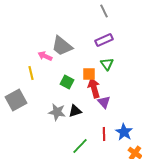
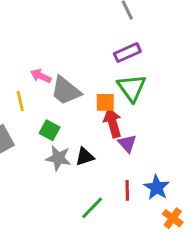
gray trapezoid: (62, 46) -> (66, 91), moved
green triangle: (107, 64) -> (132, 88), size x1.5
green square: (67, 82) -> (50, 130), moved

